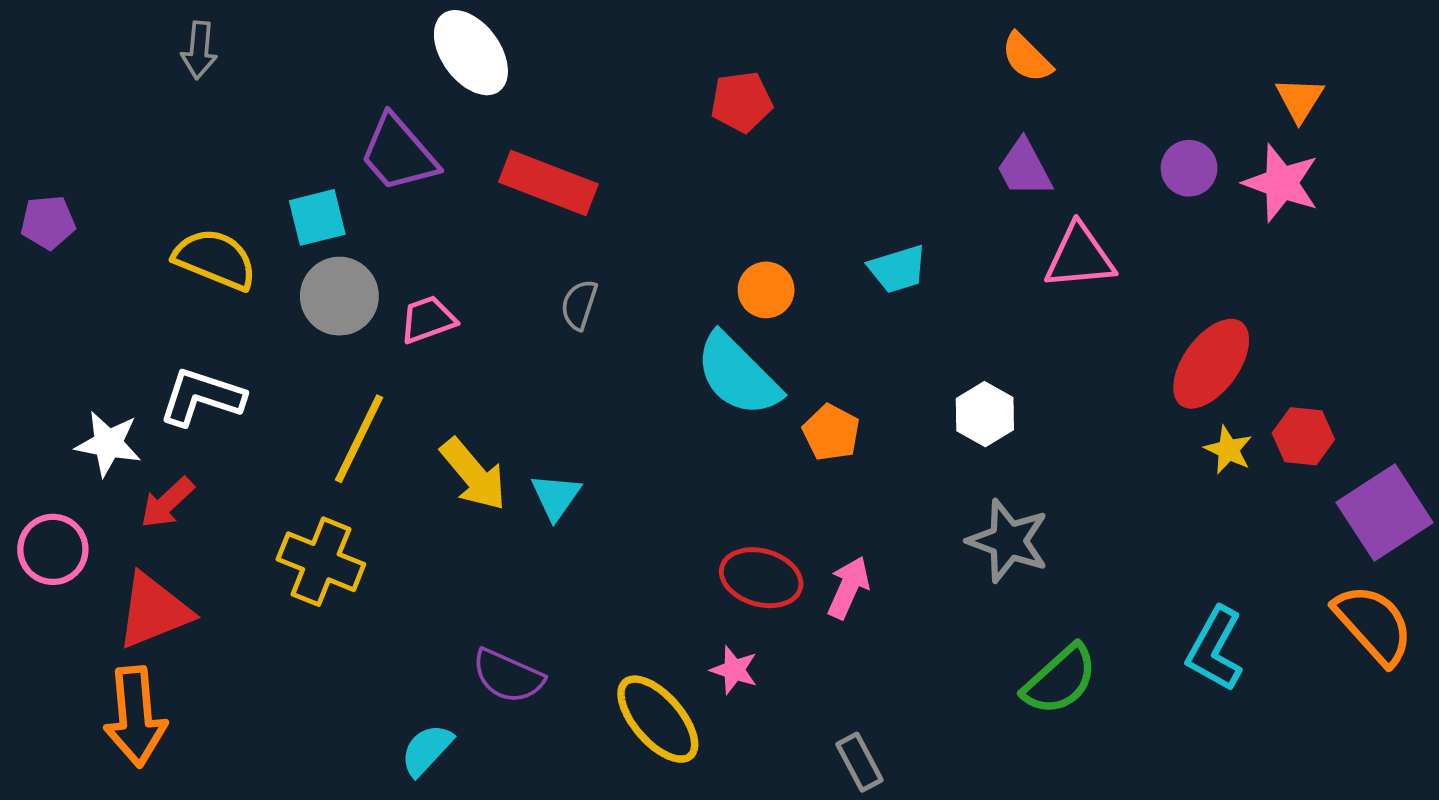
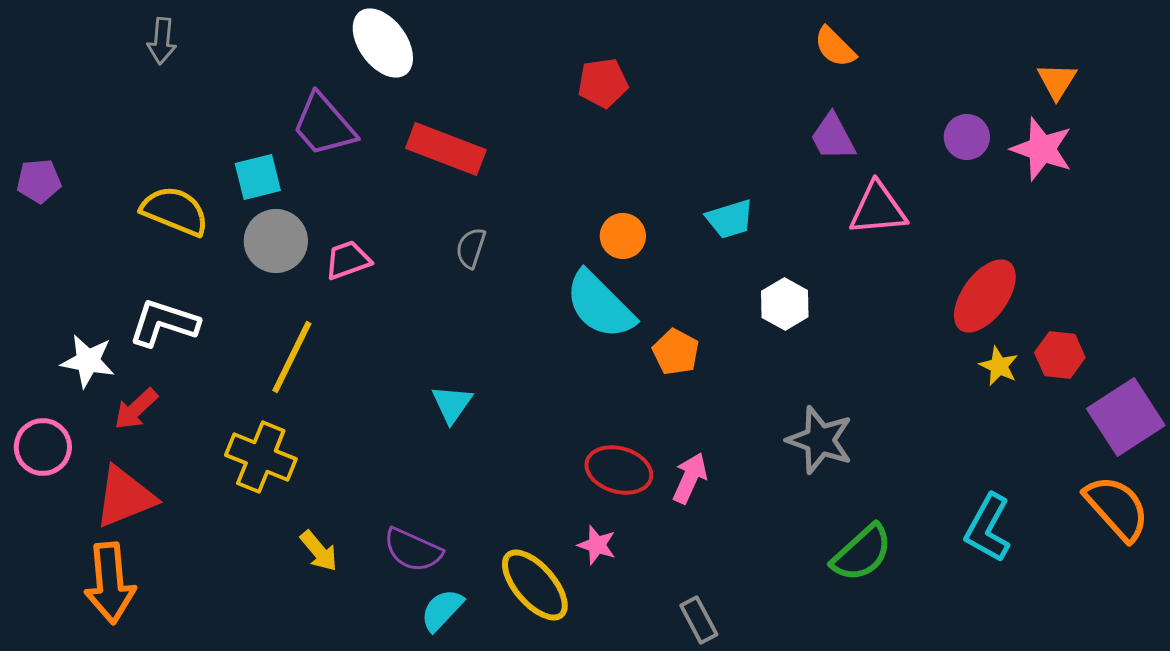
white hexagon: (985, 414) -> (785, 304), moved
yellow arrow: (473, 474) -> (319, 551), moved, size x0.7
cyan semicircle: (427, 750) -> (442, 610), moved

